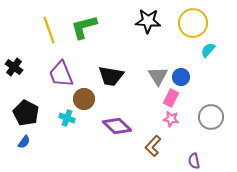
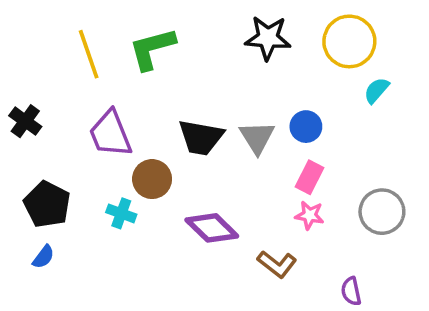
gray triangle: (158, 76) -> (257, 137), moved
blue circle: (181, 77) -> (306, 127), moved
brown L-shape: (153, 146) -> (277, 264), turned -95

